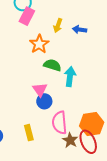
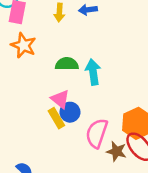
orange star: (39, 44) -> (23, 45), moved
pink semicircle: (60, 123) -> (97, 133), turned 40
yellow rectangle: (29, 133) -> (56, 118), moved

